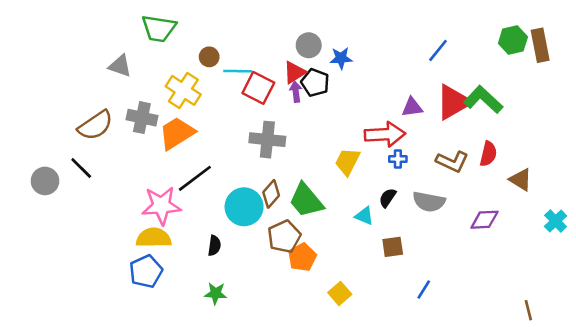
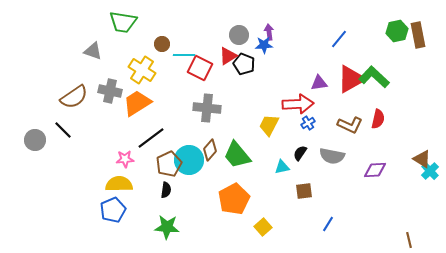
purple arrow: (296, 92) -> (269, 32), moved
blue cross: (398, 159) -> (308, 123), turned -32
brown triangle: (521, 180) -> (422, 159), moved
pink star: (161, 206) -> (125, 159), size x0.6
cyan triangle: (364, 216) -> (282, 167), turned -35
brown pentagon: (284, 237) -> (169, 164), moved
orange pentagon: (302, 257) -> (234, 199), size x1.4
green star: (216, 293) -> (167, 227), size x1.4

